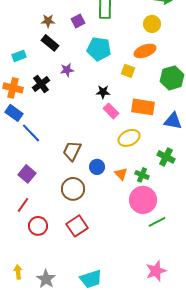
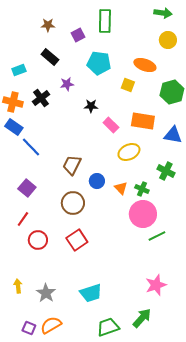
brown star: (48, 21) -> (48, 25), moved
yellow circle: (152, 24) -> (168, 40), moved
orange ellipse: (145, 51) -> (145, 65), turned 40
black star: (103, 92) -> (91, 106), moved

